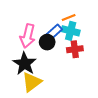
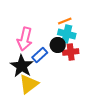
blue rectangle: (54, 32) -> (40, 55), moved
black circle: (47, 42) -> (58, 45), moved

